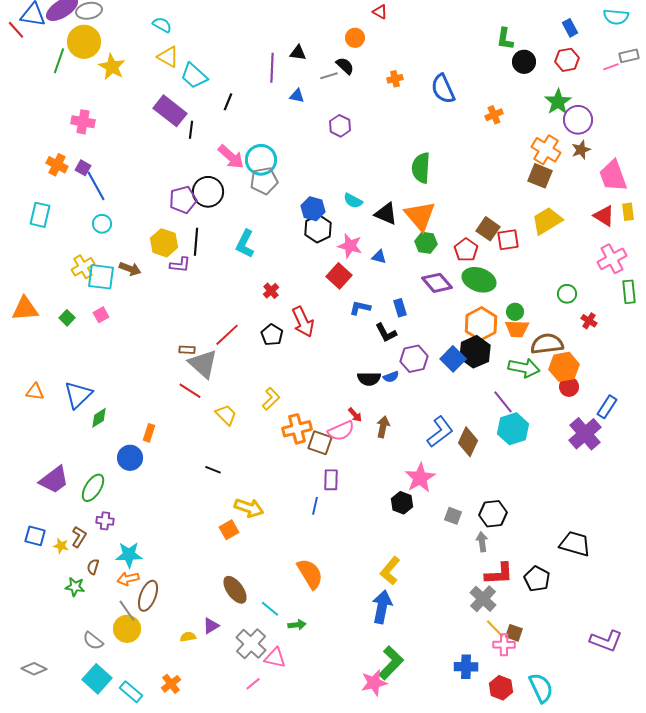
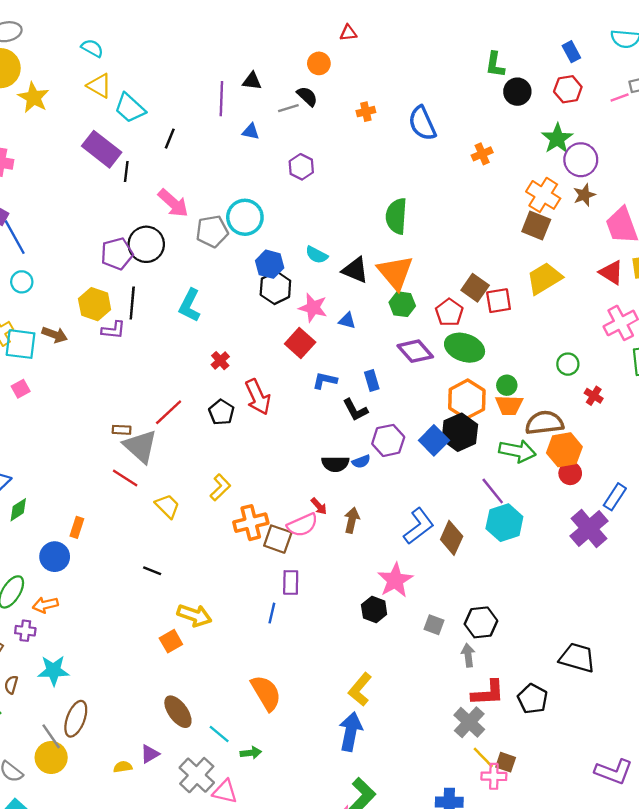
red triangle: (380, 12) -> (348, 33), turned -35
cyan circle: (261, 160) -> (245, 217), moved
orange arrow: (128, 579) -> (45, 605), moved

